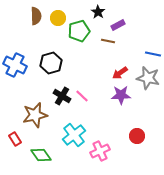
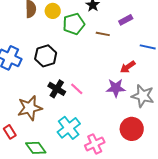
purple rectangle: (118, 25) -> (126, 20), moved
red arrow: (120, 73) -> (128, 67), moved
gray star: (148, 78) -> (143, 96), moved
red circle: (137, 136) -> (132, 129), size x1.5

